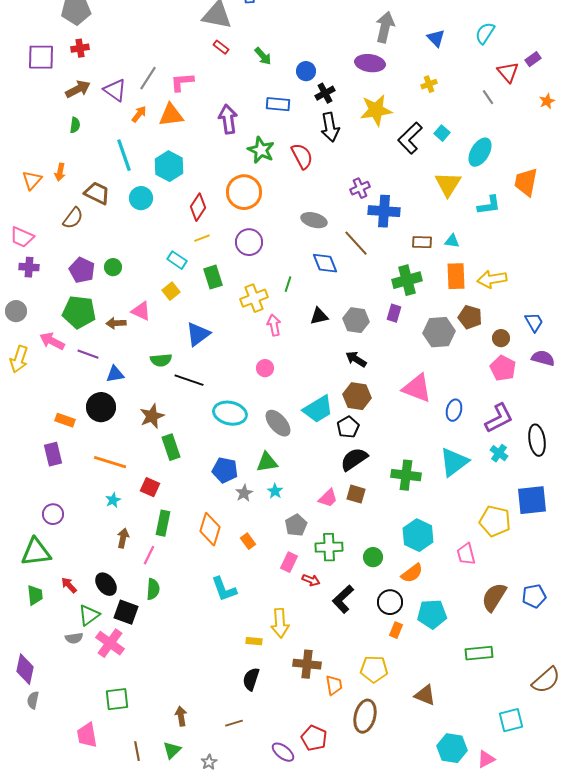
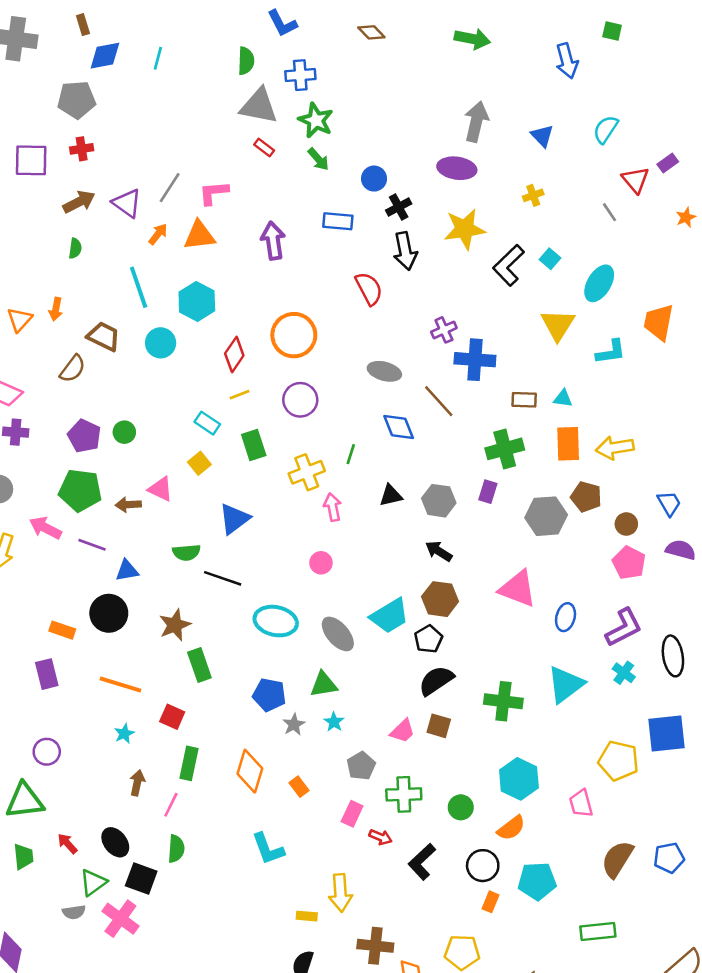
green star: (261, 150) -> (316, 120), moved

